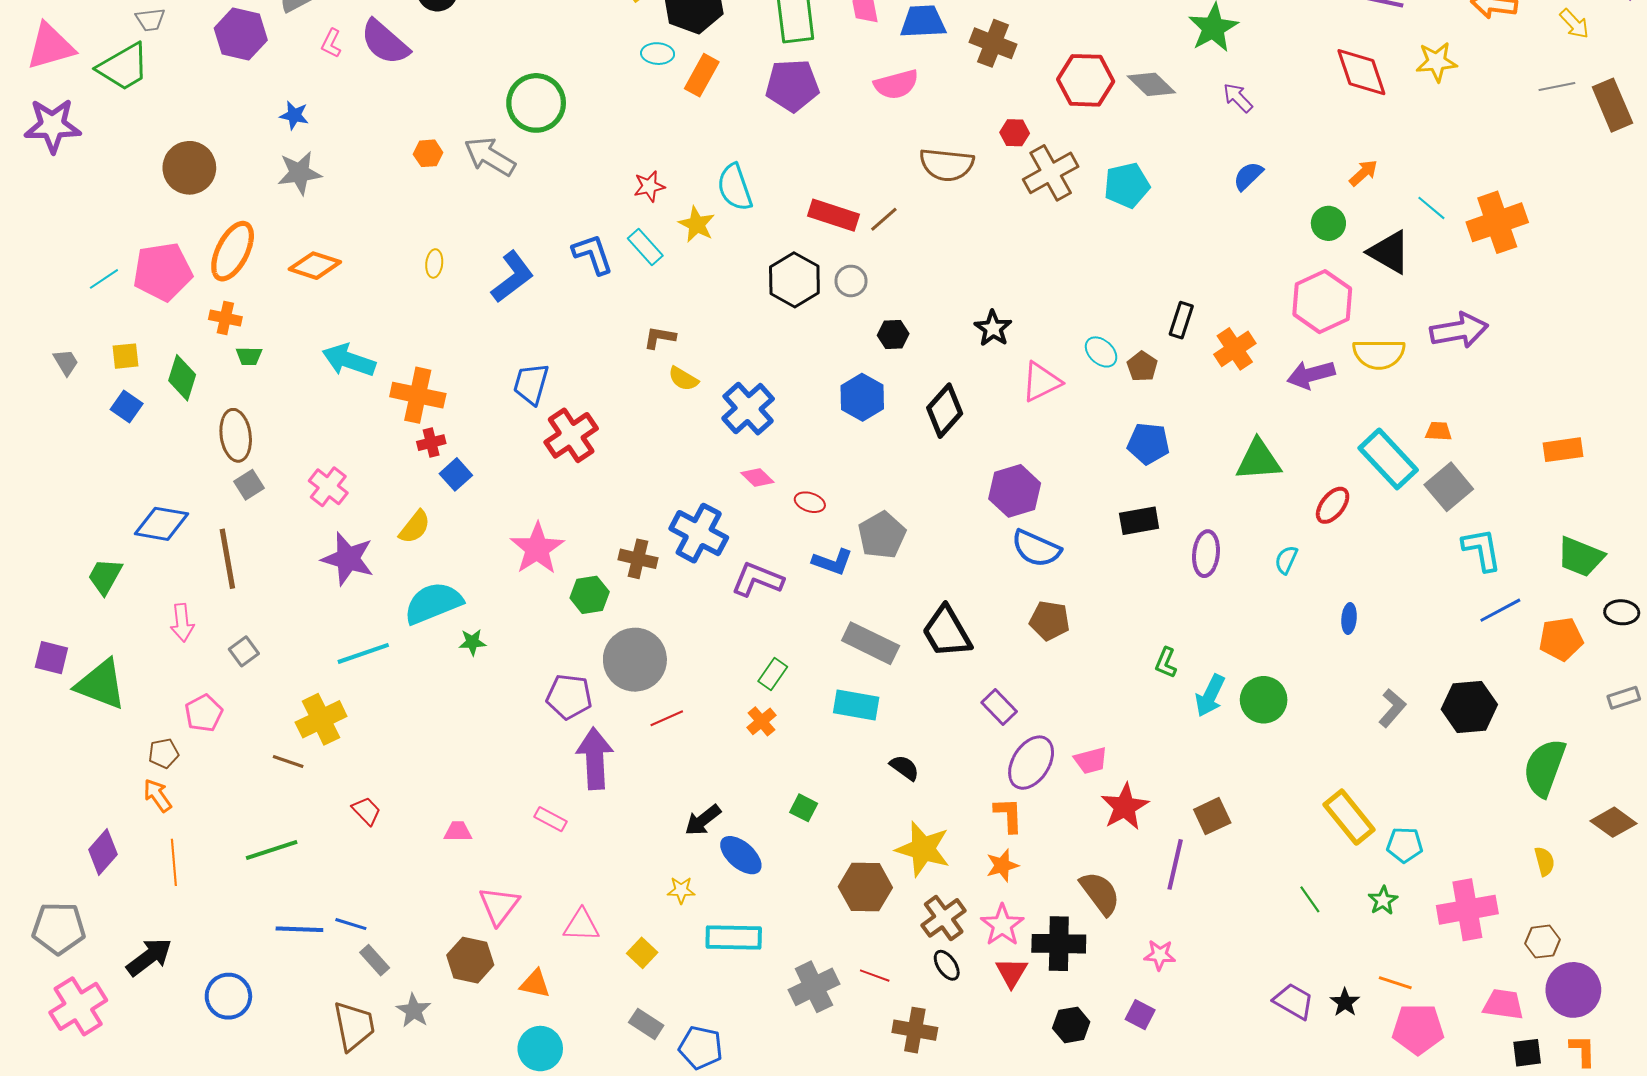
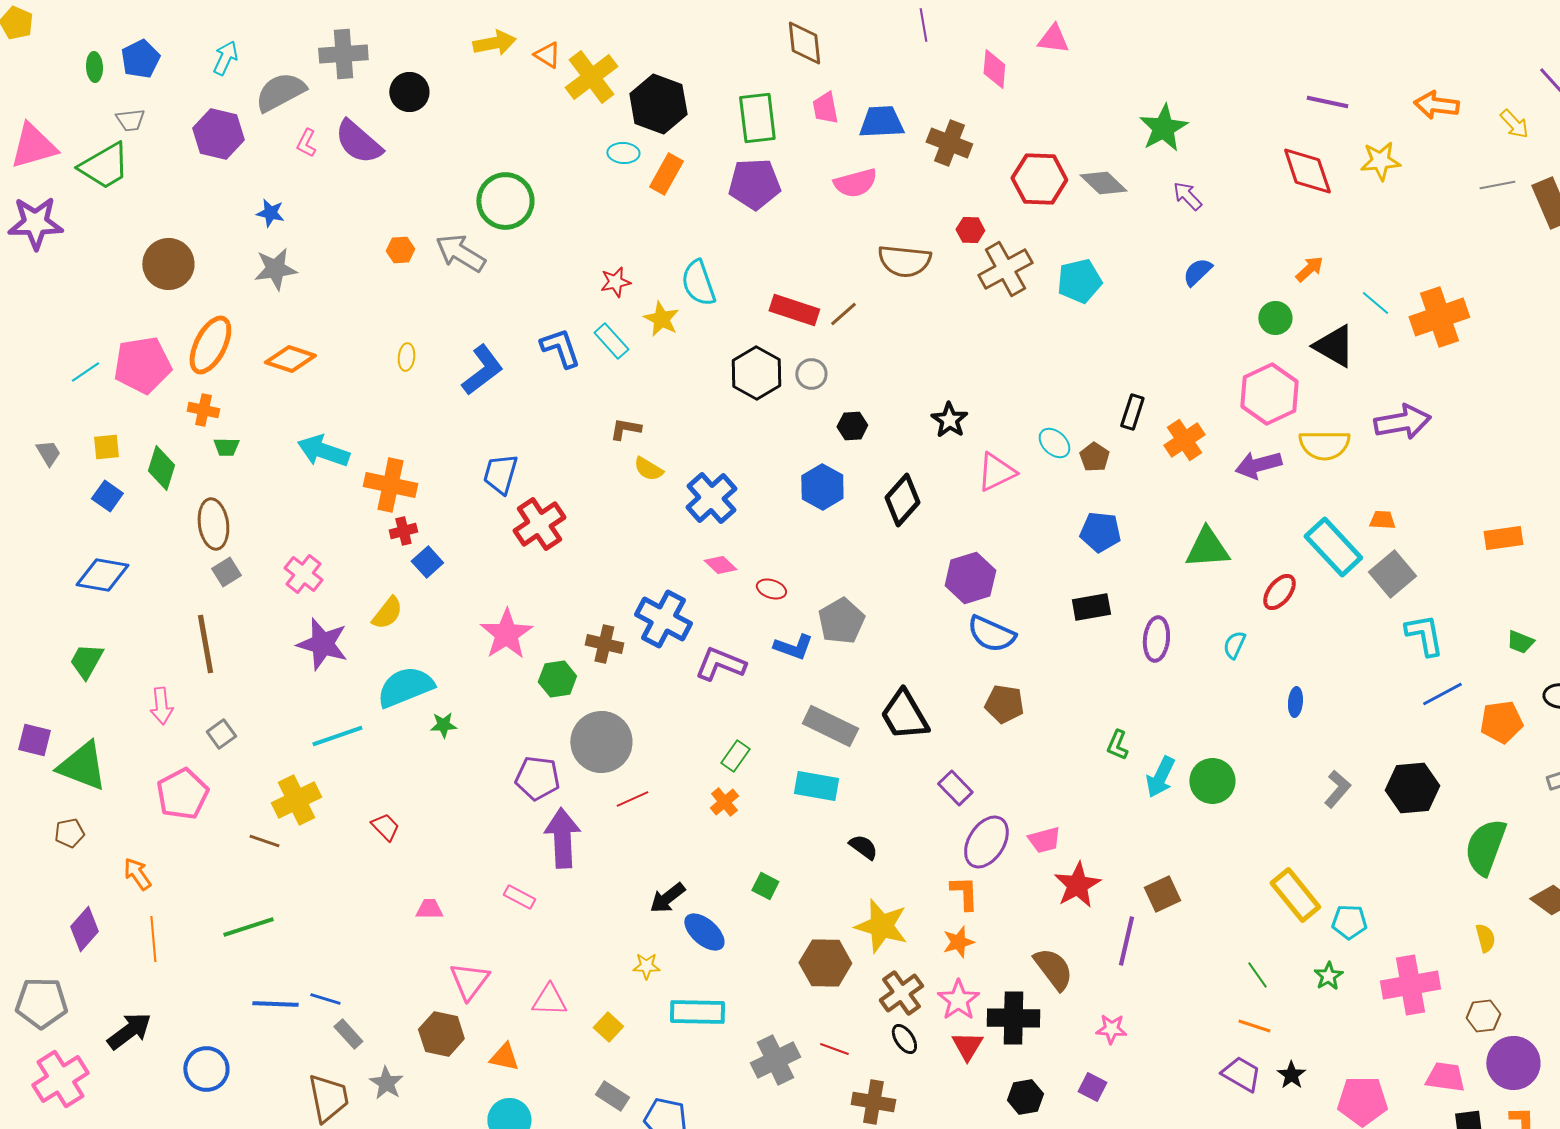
blue diamond: (162, 524) -> (102, 575), moved
green trapezoid: (1581, 557) -> (1520, 642), size x0.6
pink pentagon: (204, 713) -> (182, 794), size x1.4
brown pentagon: (164, 753) -> (69, 833), moved
red trapezoid: (366, 811) -> (385, 827), moved
orange line: (1395, 983) -> (1254, 1026), moved

